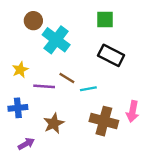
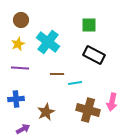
brown circle: (33, 21) -> (21, 20), moved
yellow star: (20, 70) -> (18, 44), moved
brown line: (67, 78) -> (57, 74), turned -32
purple line: (44, 86) -> (20, 68), moved

